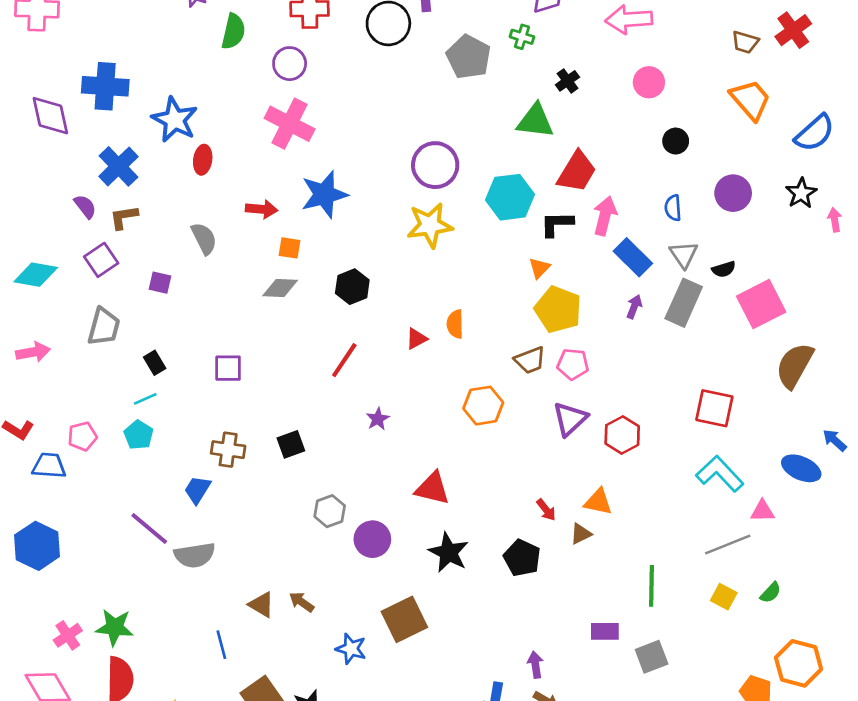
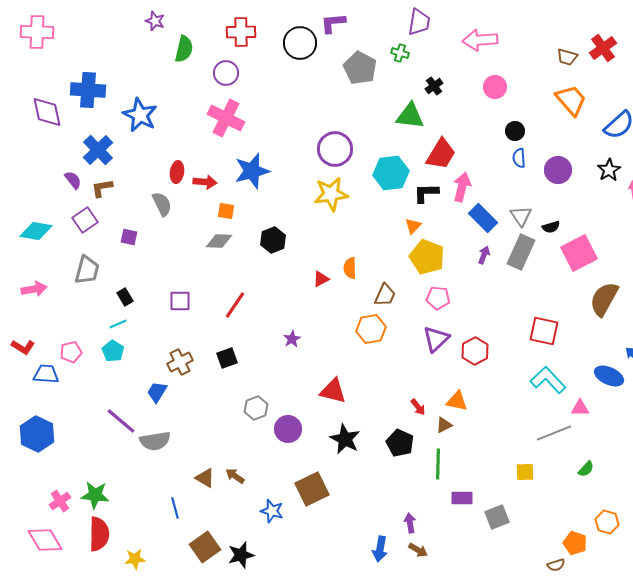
red ellipse: (203, 160) -> (177, 172), moved
blue semicircle: (673, 208) -> (519, 158), moved
red line: (344, 360) -> (235, 305), moved
brown trapezoid: (530, 360) -> (385, 295), moved, turned -45
brown cross: (228, 450) -> (180, 362), turned -35
green line: (652, 586) -> (438, 464), moved
yellow square: (724, 597) -> (525, 472), moved, turned -30
orange hexagon: (799, 663) -> (607, 522), size x0.7

